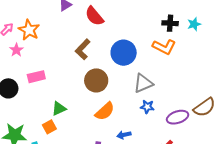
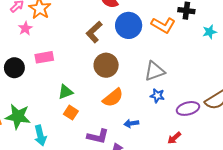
cyan star: (194, 24) -> (210, 32), moved
orange L-shape: (164, 47) -> (163, 25), moved
blue circle: (124, 53) -> (129, 25), moved
orange square: (49, 127) -> (71, 113), moved, turned -32

